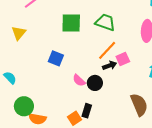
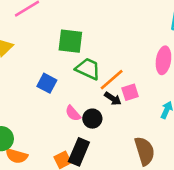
green trapezoid: (105, 22) -> (88, 69), moved
black arrow: (110, 66) -> (113, 99), turned 48
black rectangle: (87, 111) -> (79, 152), size x1.5

